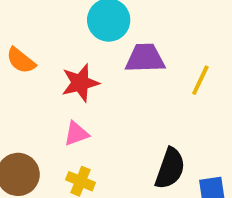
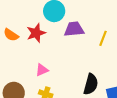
red star: (80, 83) -> (36, 33), moved

